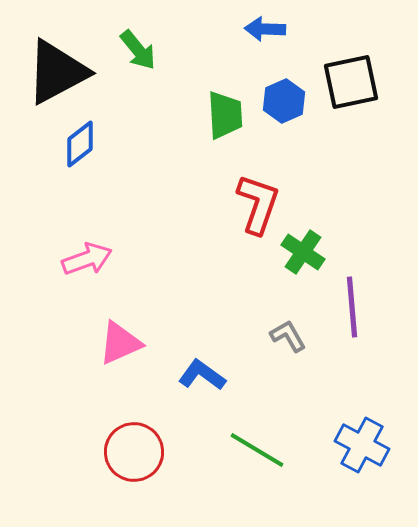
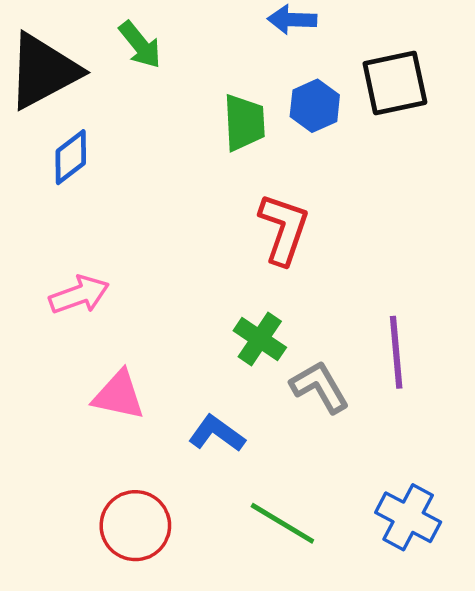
green cross: (303, 252) -> (260, 339), moved
gray L-shape: (288, 336) -> (320, 387), size x1.4
pink triangle: (120, 343) -> (119, 395), turned 36

